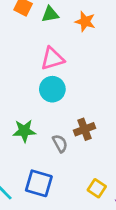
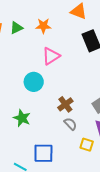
pink triangle: (52, 59) -> (51, 56), moved
green star: (24, 131) -> (22, 118), turned -30
gray semicircle: (60, 143) -> (70, 124), moved

